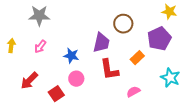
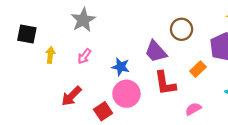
gray star: (39, 16) -> (83, 20), turned -30
purple trapezoid: (101, 43) -> (156, 52), turned 125
pink circle: (76, 79) -> (126, 94), size x1.5

